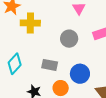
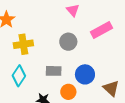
yellow cross: (30, 23) -> (23, 44), moved

